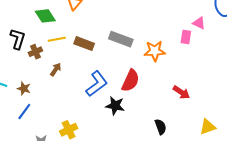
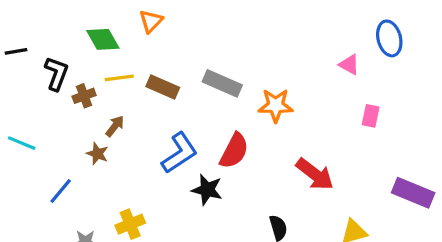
pink rectangle: (186, 37) -> (371, 116), moved
brown star: (24, 89) -> (97, 154), moved
red arrow: (181, 92) -> (315, 174), size x1.4

